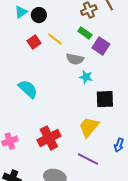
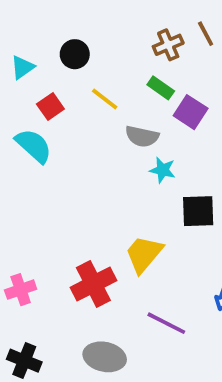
cyan triangle: (21, 12) -> (22, 67), moved
red square: (34, 42) -> (50, 106), moved
cyan semicircle: (28, 89) -> (34, 146), moved
yellow trapezoid: (89, 127) -> (144, 254), moved

